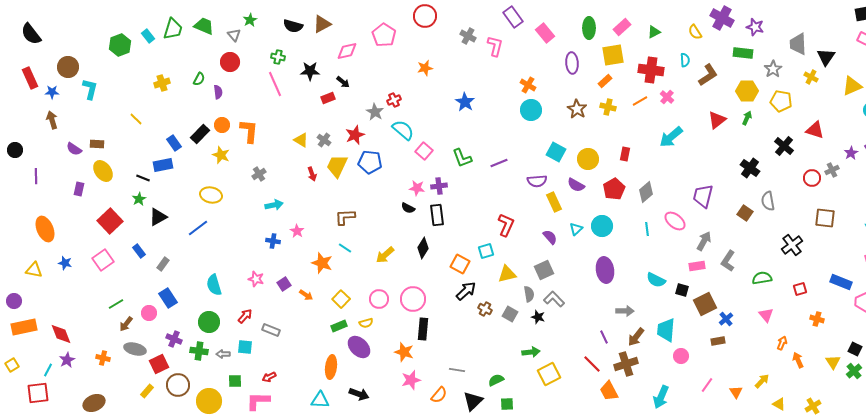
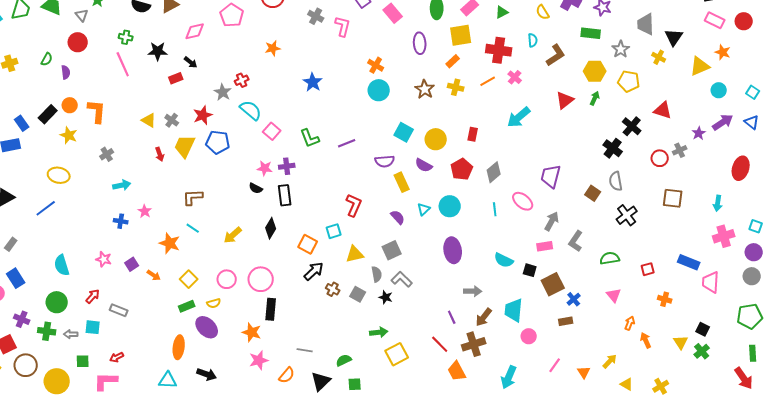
black cross: (750, 168) -> (613, 148), moved
black cross: (792, 245) -> (627, 215), moved

